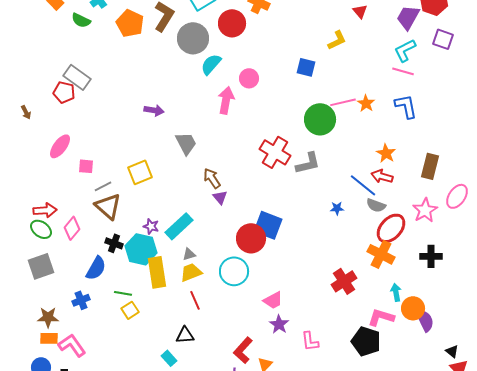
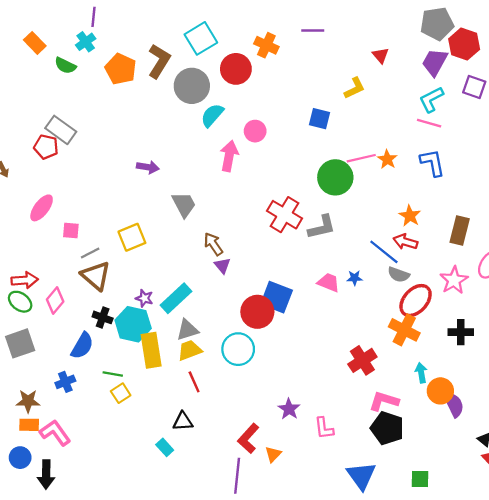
gray triangle: (189, 254) -> (187, 330), size x1.5
pink trapezoid: (273, 300) -> (329, 282), moved, turned -130
pink L-shape: (381, 317) -> (384, 401), moved

